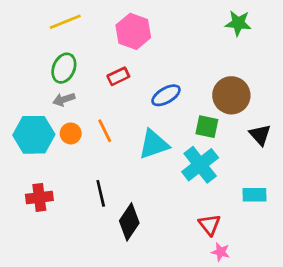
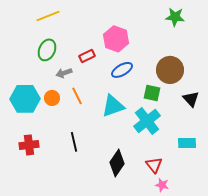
pink hexagon: (133, 31) -> (116, 39), moved
gray arrow: (64, 99) -> (64, 73), moved
black diamond: (129, 222) -> (117, 163), moved

